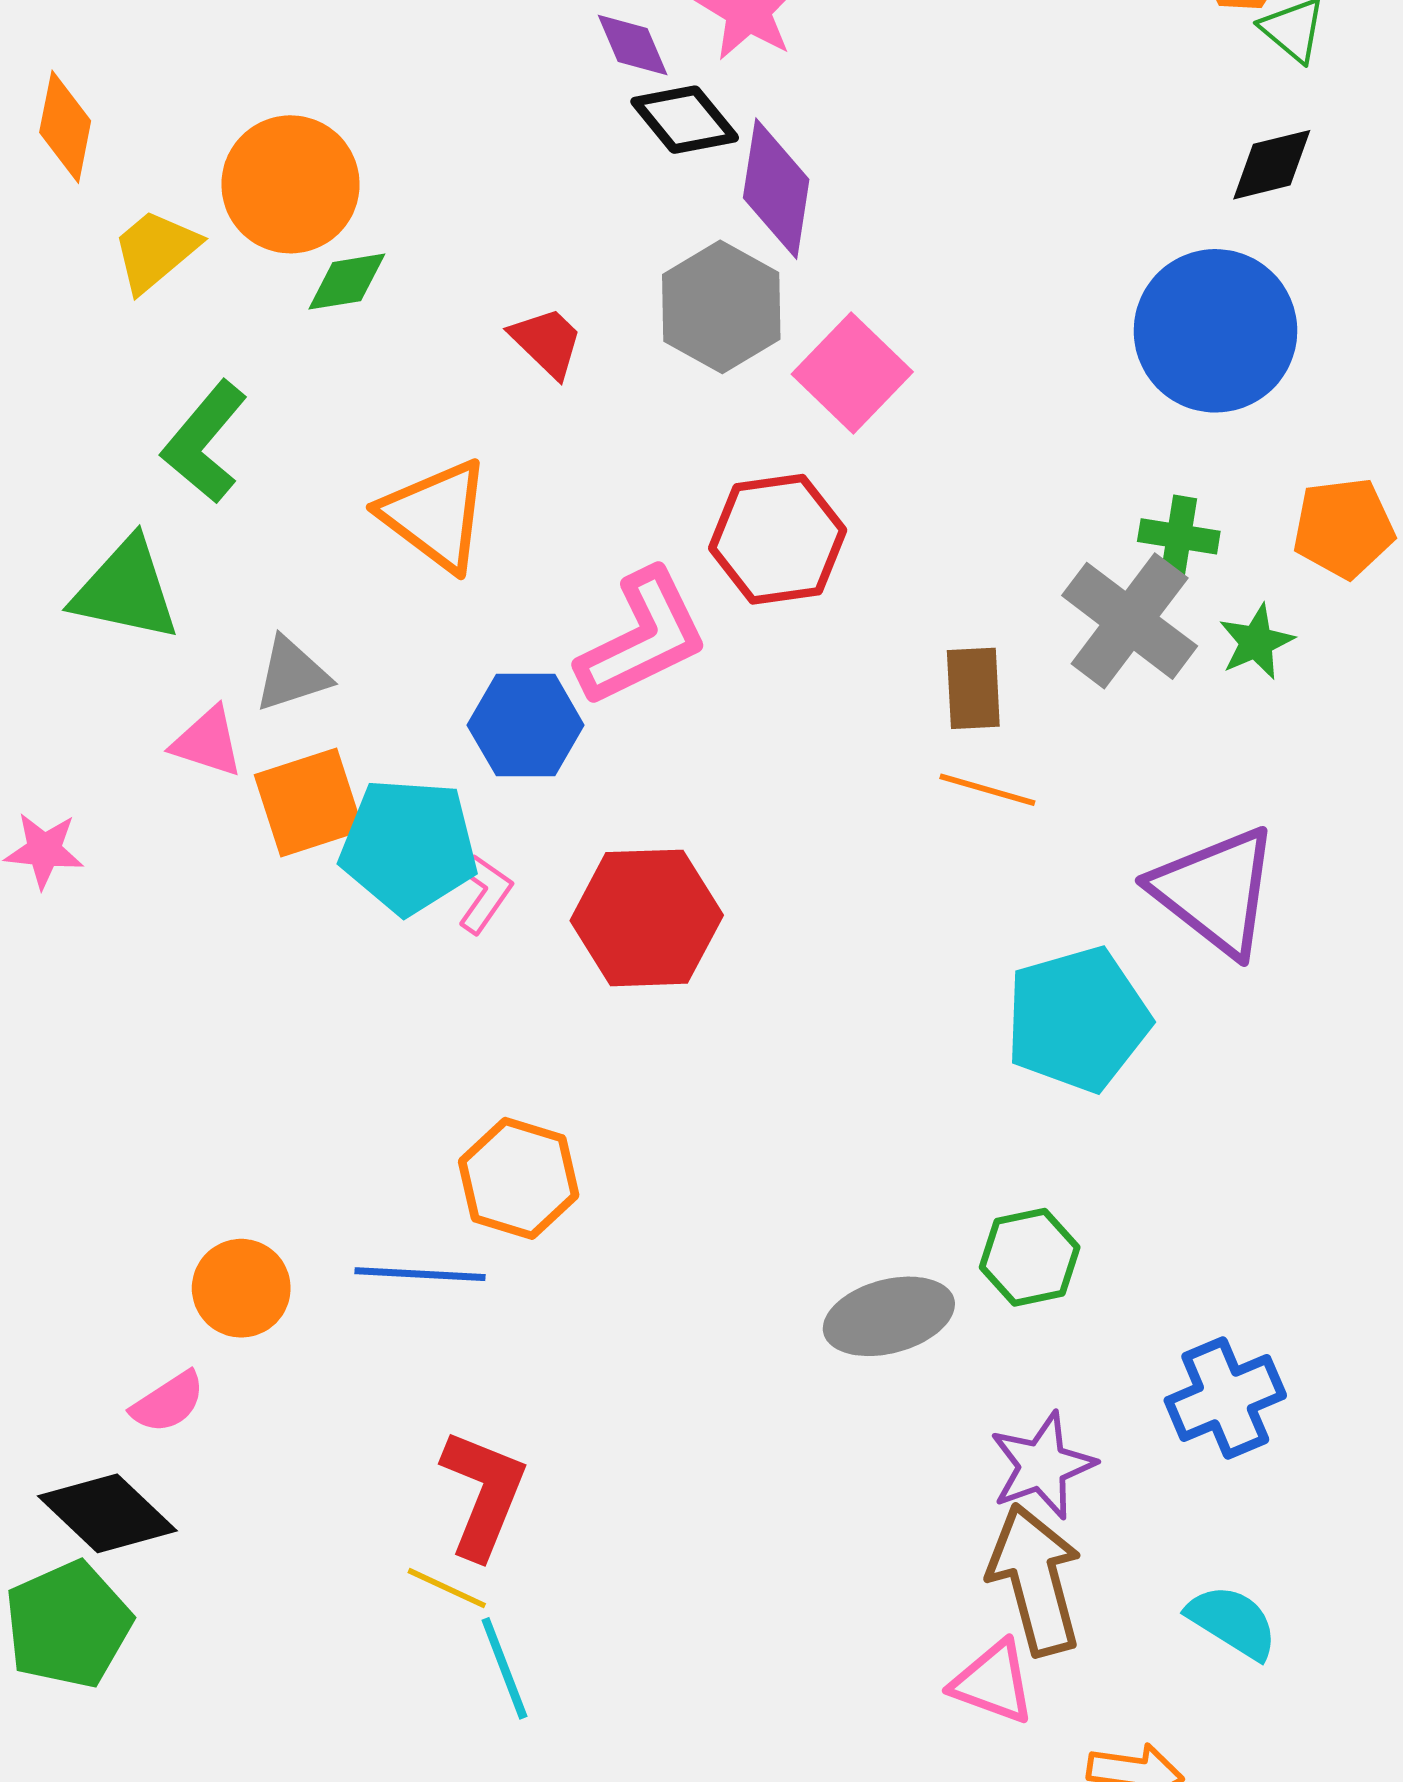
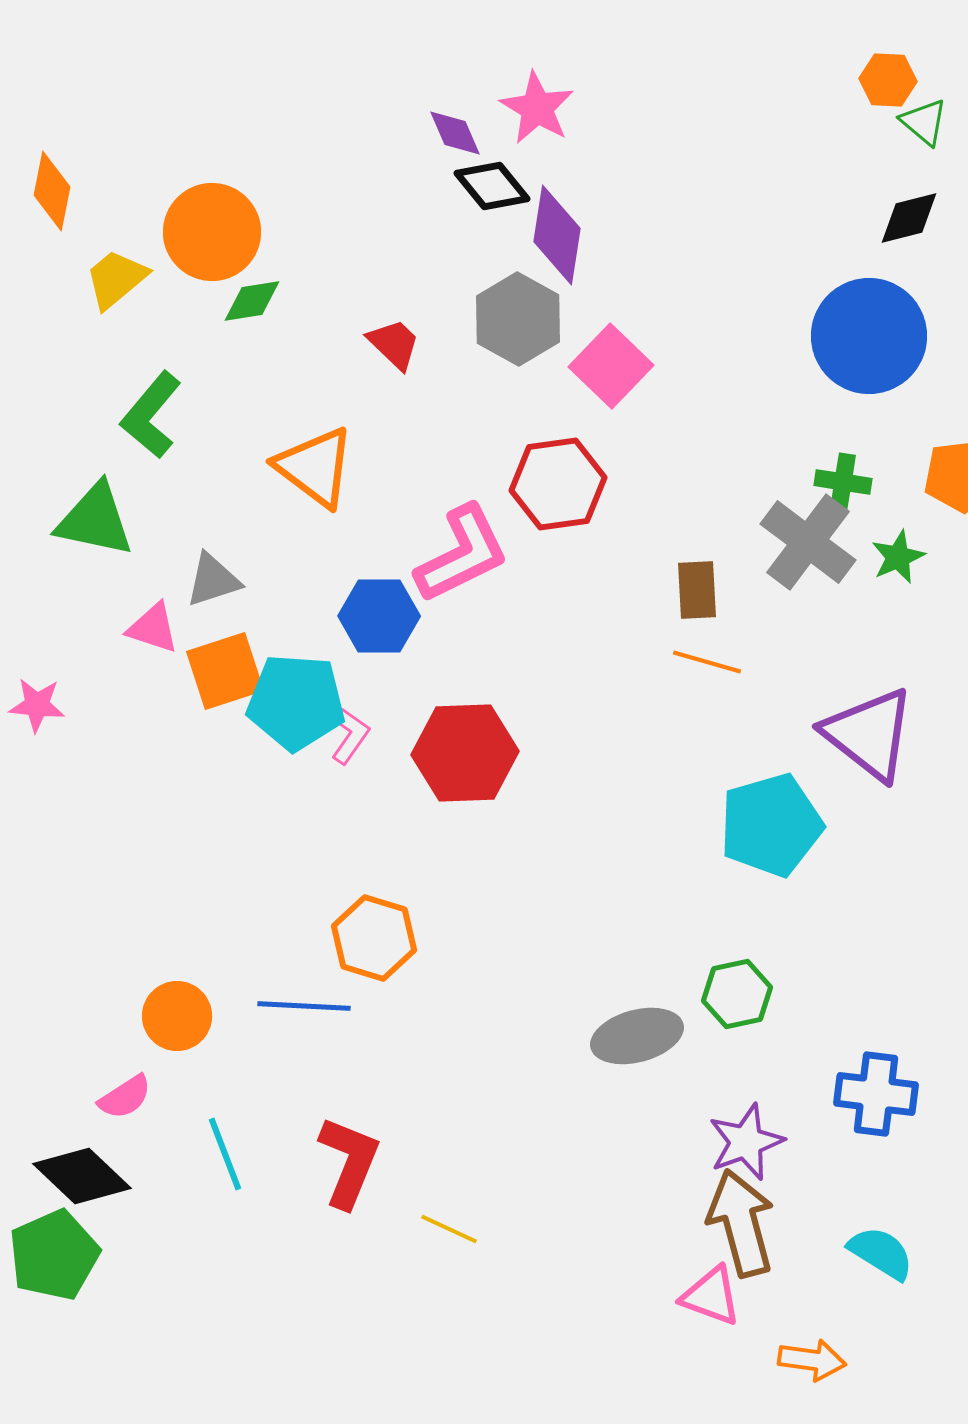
blue cross: (1225, 1398) -> (876, 1094), turned 30
yellow line: (447, 1588) -> (449, 1229), moved
cyan line: (504, 1668) -> (225, 1154), moved

